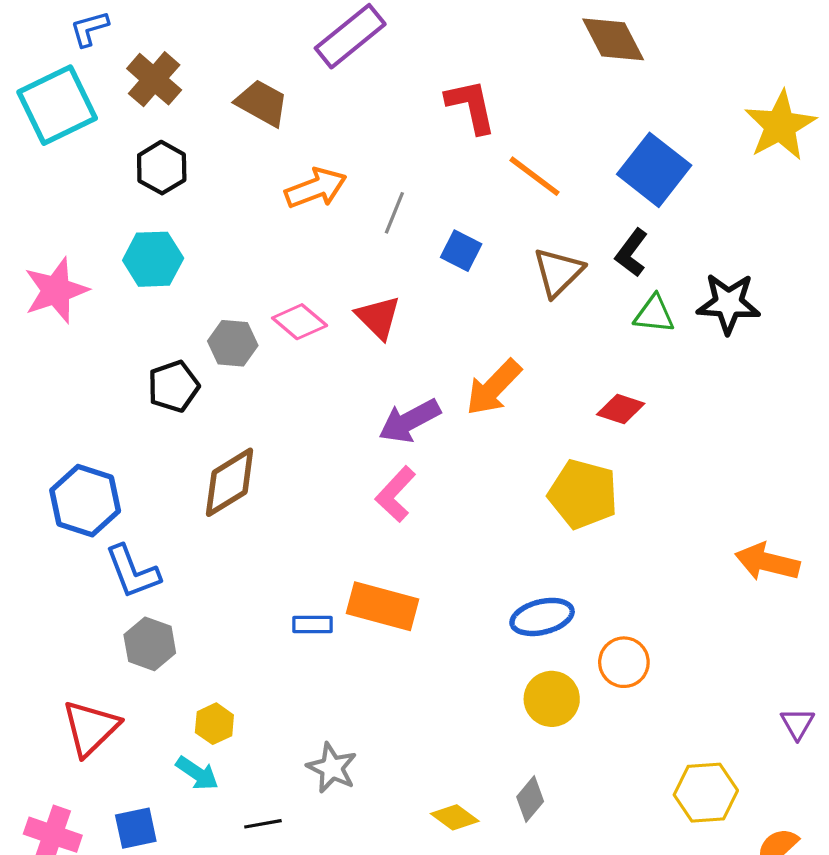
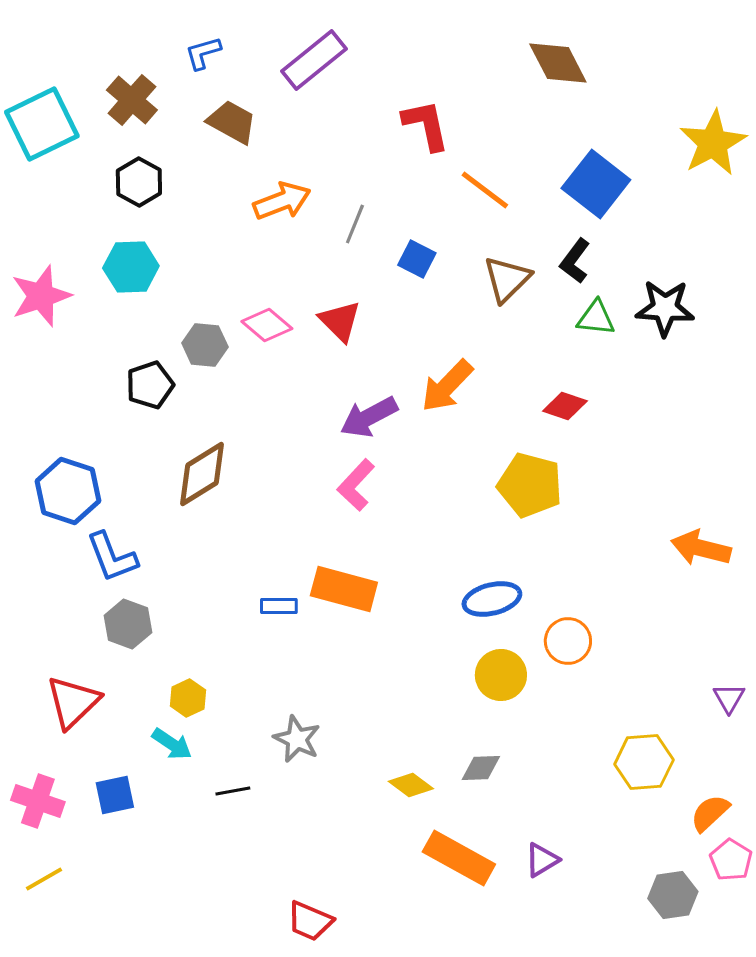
blue L-shape: (89, 29) -> (203, 53), moved
gray diamond: (530, 799) -> (481, 768), turned 48

